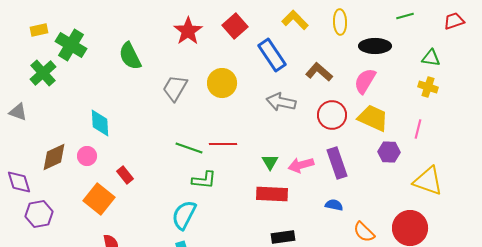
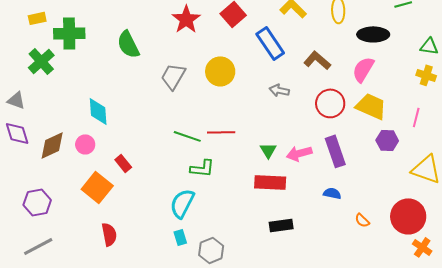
green cross: (71, 45) -> (69, 33), turned -32
gray arrow: (281, 102) -> (279, 90), size x0.7
purple diamond: (19, 182) -> (17, 133), moved
orange semicircle: (364, 232) -> (362, 220), size x0.7

